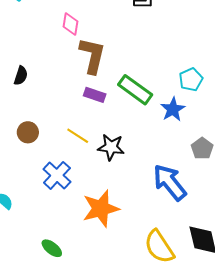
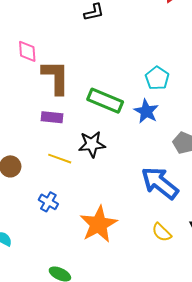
purple rectangle: (95, 95) -> (52, 117), moved
black star: (111, 147) -> (92, 144), moved
blue cross: (57, 175) -> (48, 202), size x0.7
yellow semicircle: (159, 247) -> (162, 232), moved, size x0.6

